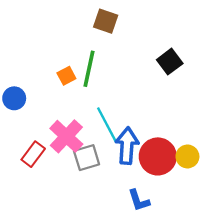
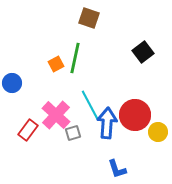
red circle: (158, 156) -> (135, 115), moved
gray square: (87, 158) -> (73, 133), size x0.7

